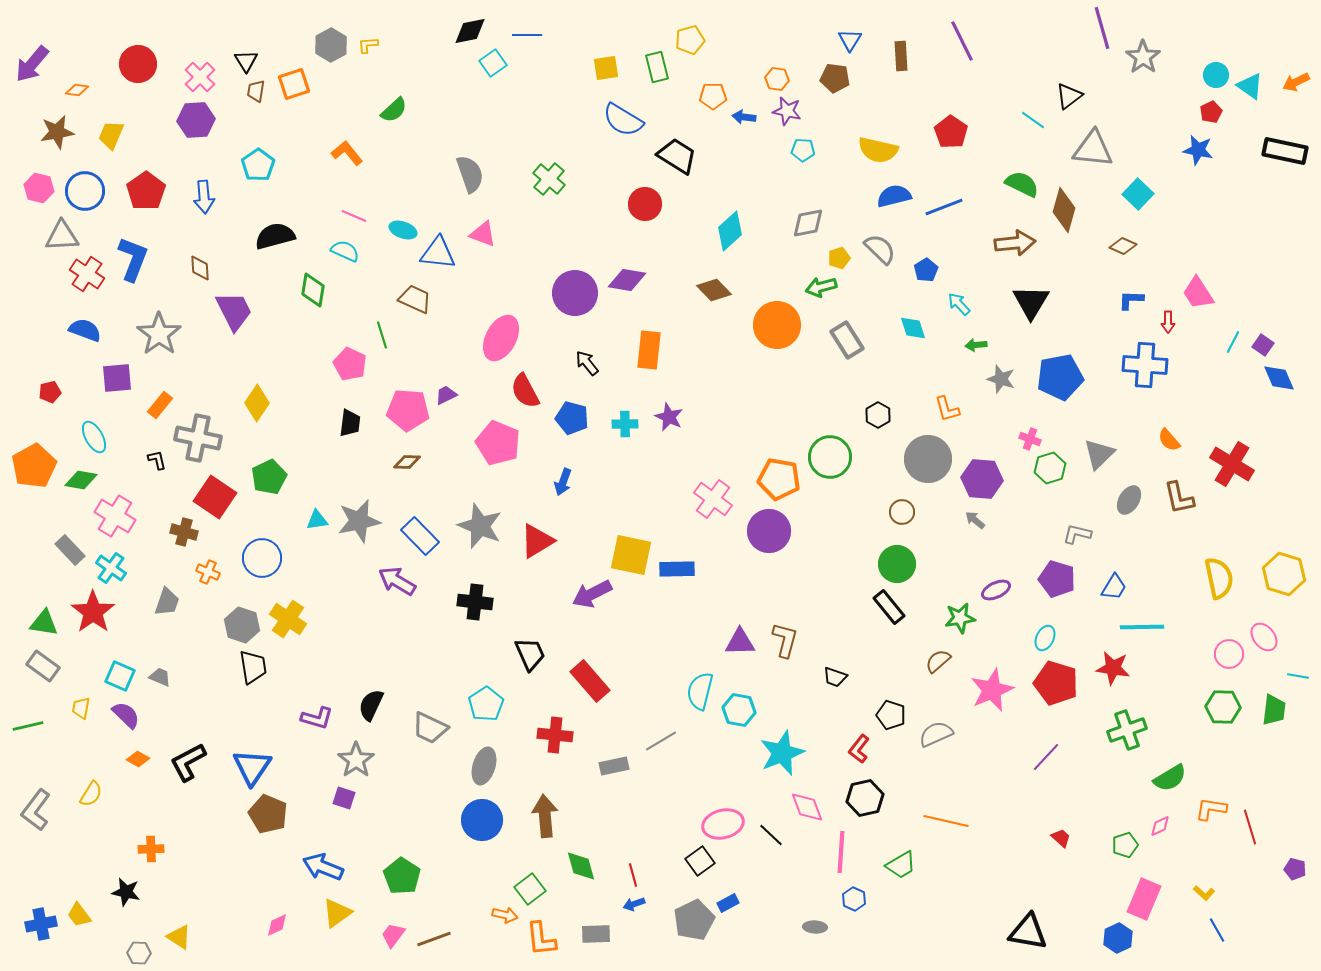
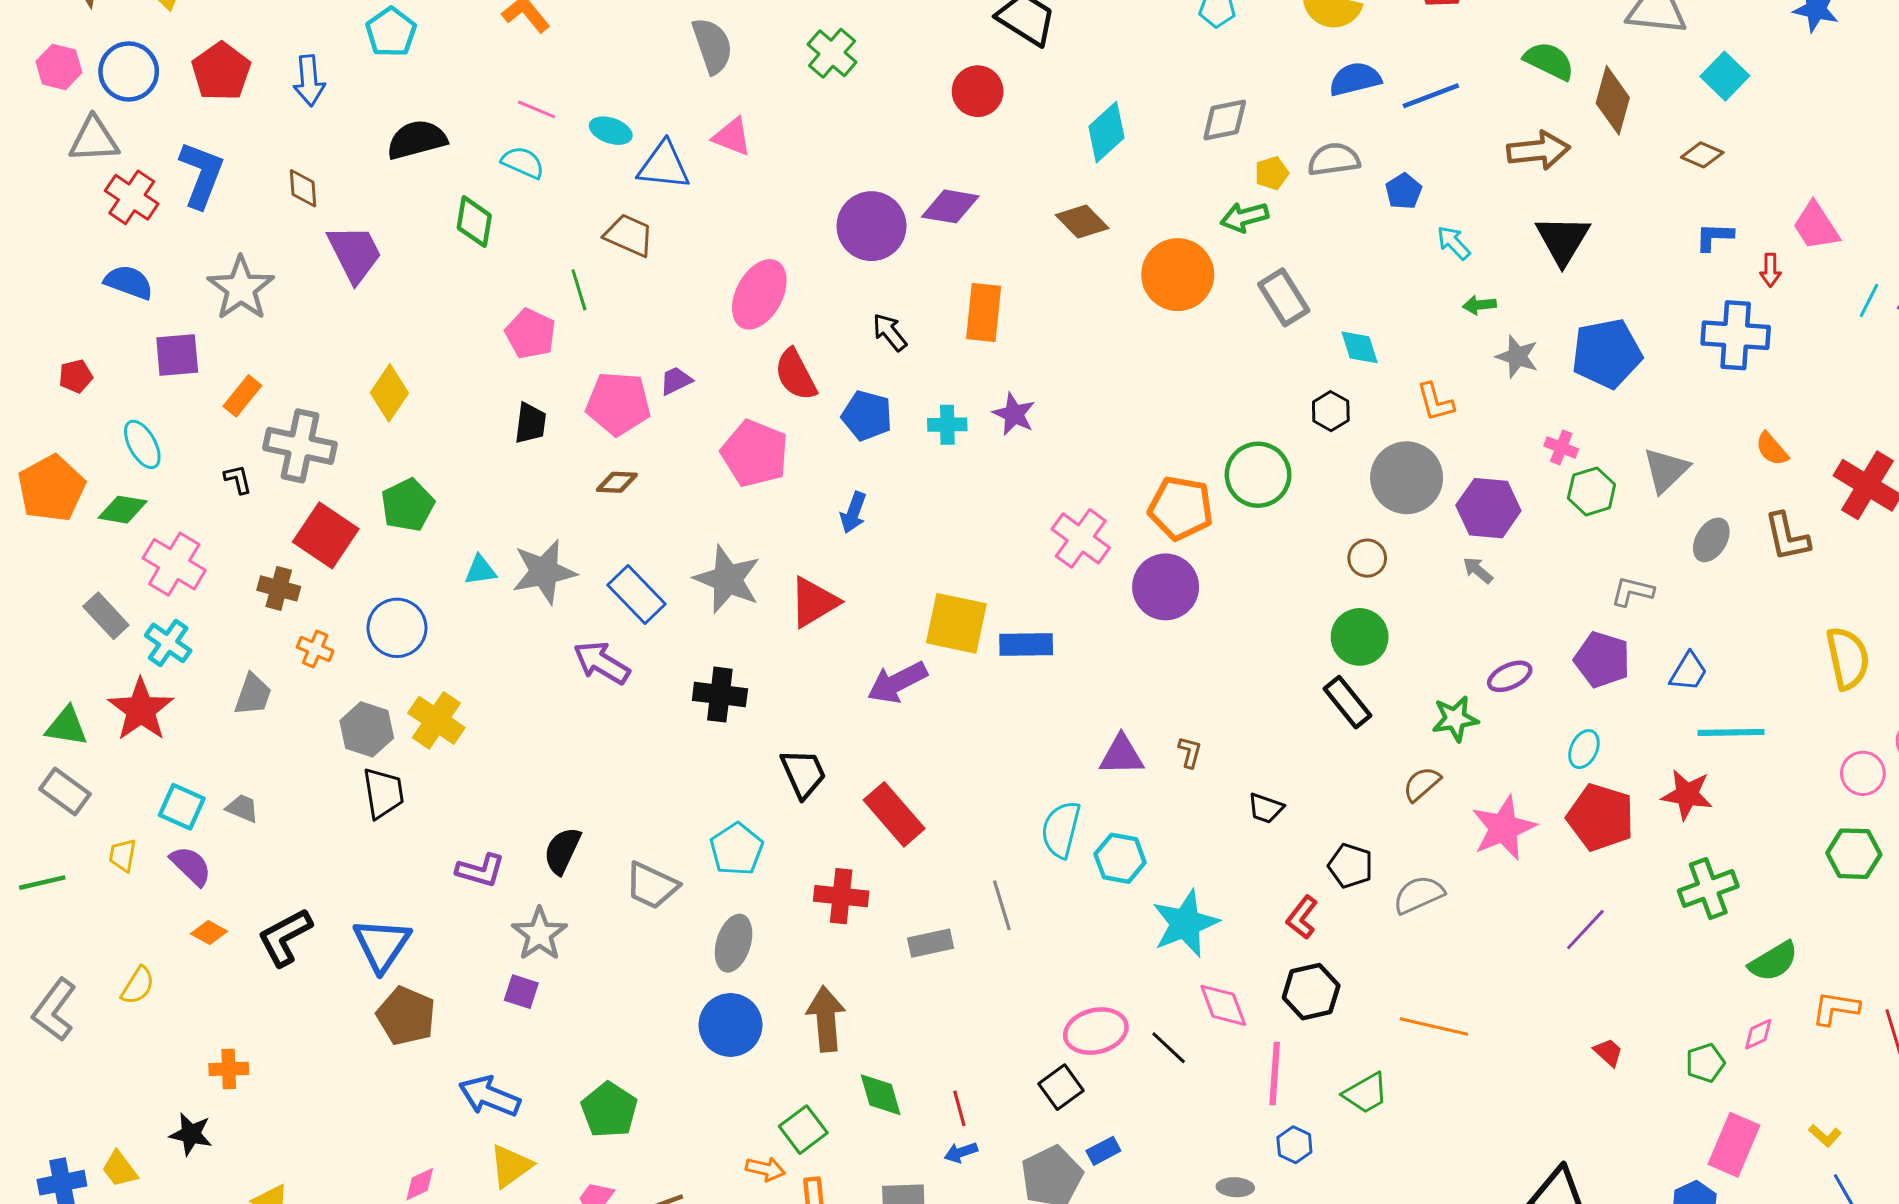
gray semicircle: (880, 249) -> (1334, 159), turned -52
cyan diamond: (913, 328) -> (1360, 347), moved
brown L-shape: (785, 640) -> (1190, 752), size x0.6
gray line: (661, 741) -> (1002, 905), turned -76

